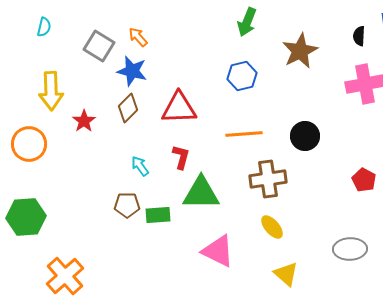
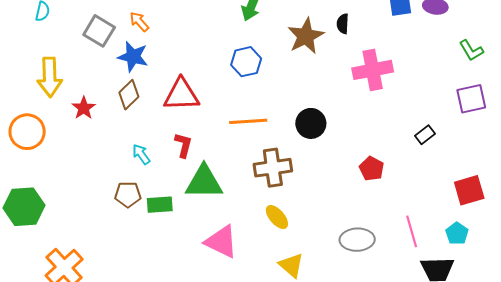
black semicircle: (359, 36) -> (343, 24), moved

